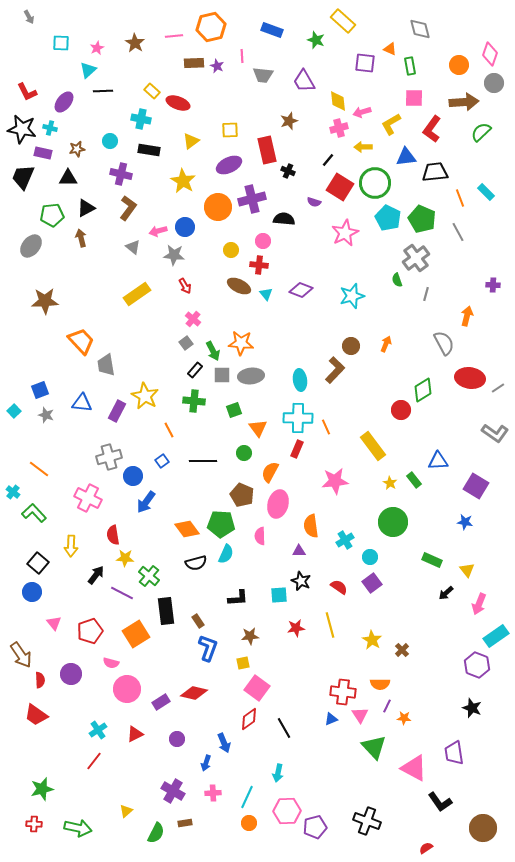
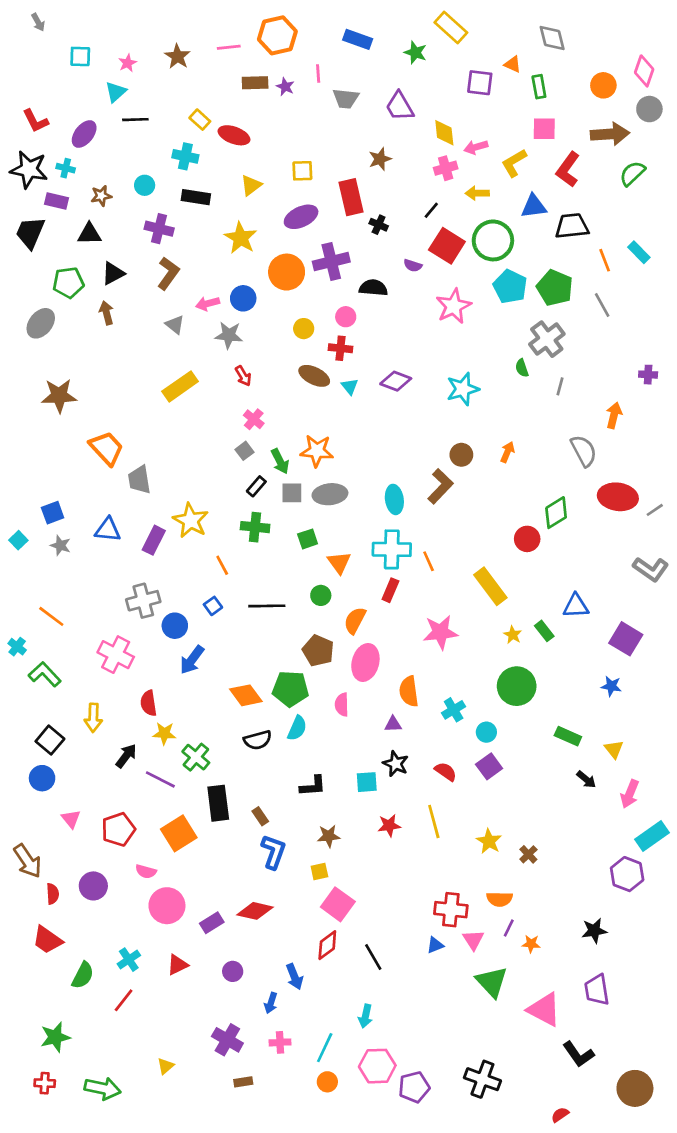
black arrow: (446, 593) -> (586, 779), turned -98
black star: (472, 708) -> (594, 931), moved, turned -30
green semicircle: (156, 833) -> (83, 975), moved

